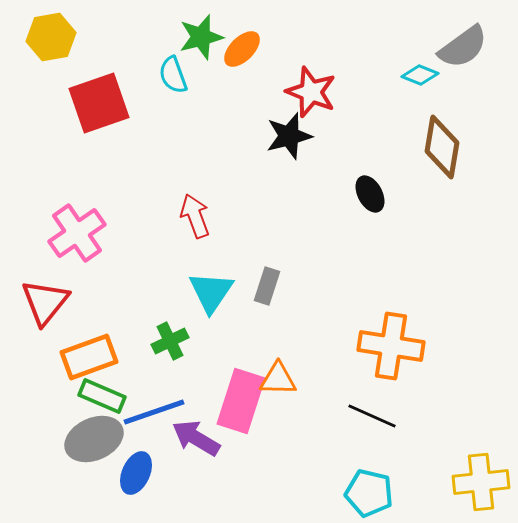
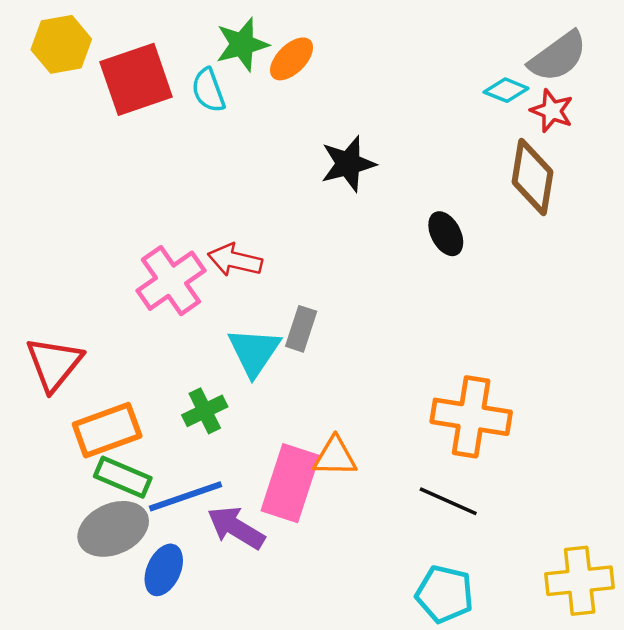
red star: (311, 92) -> (552, 111), moved, size x0.7
red square: (99, 103) -> (136, 79), moved
red arrow: (195, 216) -> (235, 260), turned -57
pink cross: (77, 233) -> (171, 281), moved
gray rectangle: (267, 286) -> (301, 329), moved

